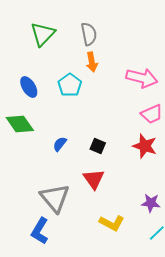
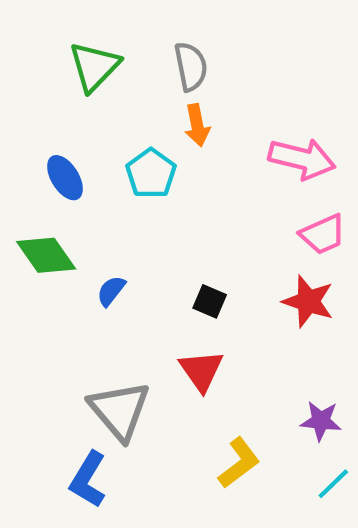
blue semicircle: (60, 144) -> (111, 291), moved
yellow L-shape: (112, 223) -> (239, 463), turned -65

